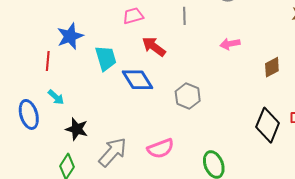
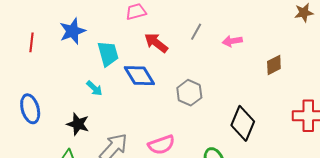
gray line: (184, 16) -> (196, 32), moved, turned 30
red line: (48, 61) -> (31, 42), moved
cyan arrow: (56, 97) -> (94, 88), moved
black diamond: (268, 125) -> (243, 123), moved

